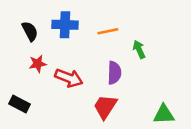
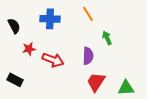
black semicircle: (30, 31) -> (14, 26), moved
orange line: (108, 31) -> (88, 14), moved, turned 70
red trapezoid: (105, 107) -> (96, 82), moved

